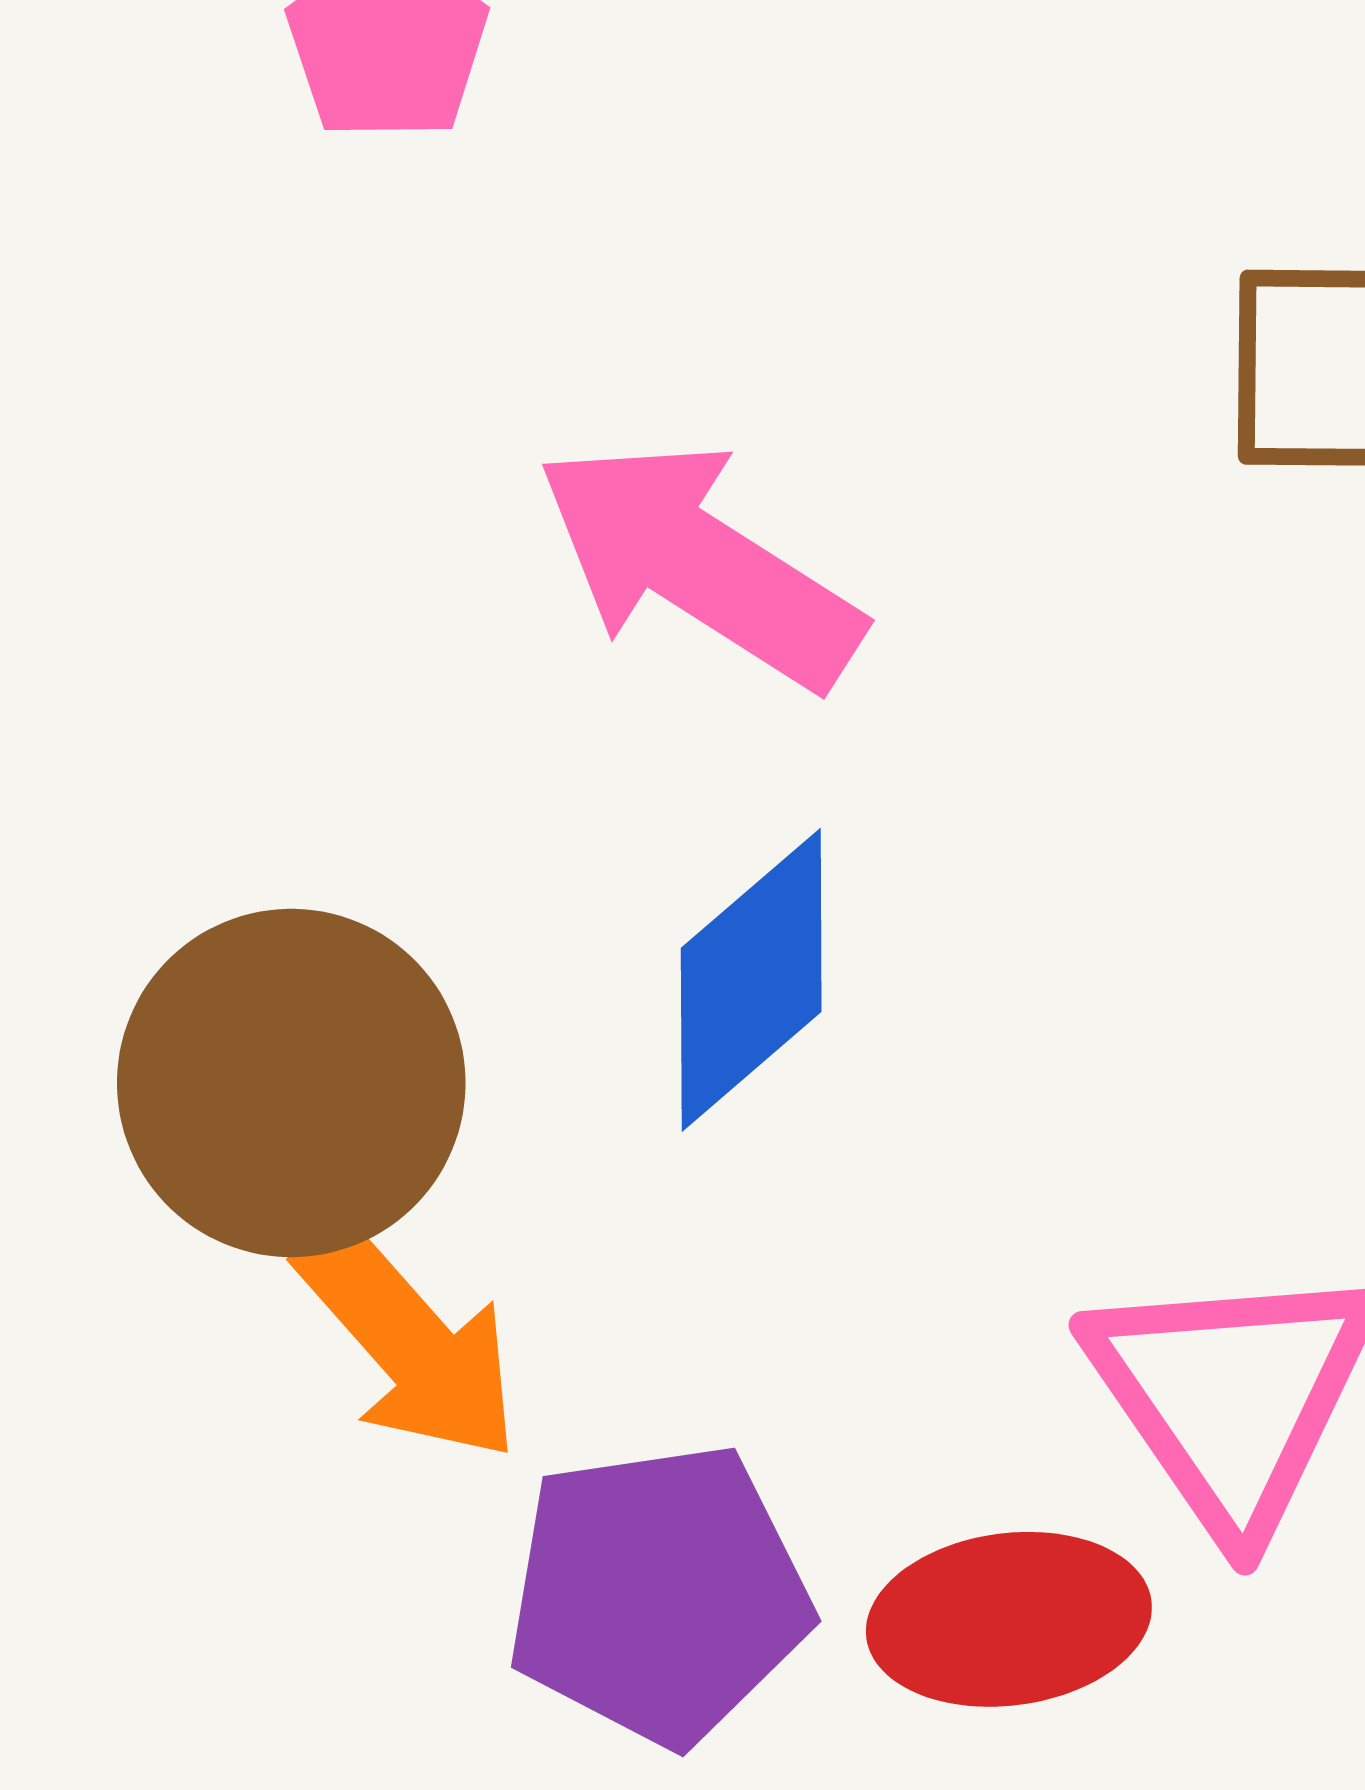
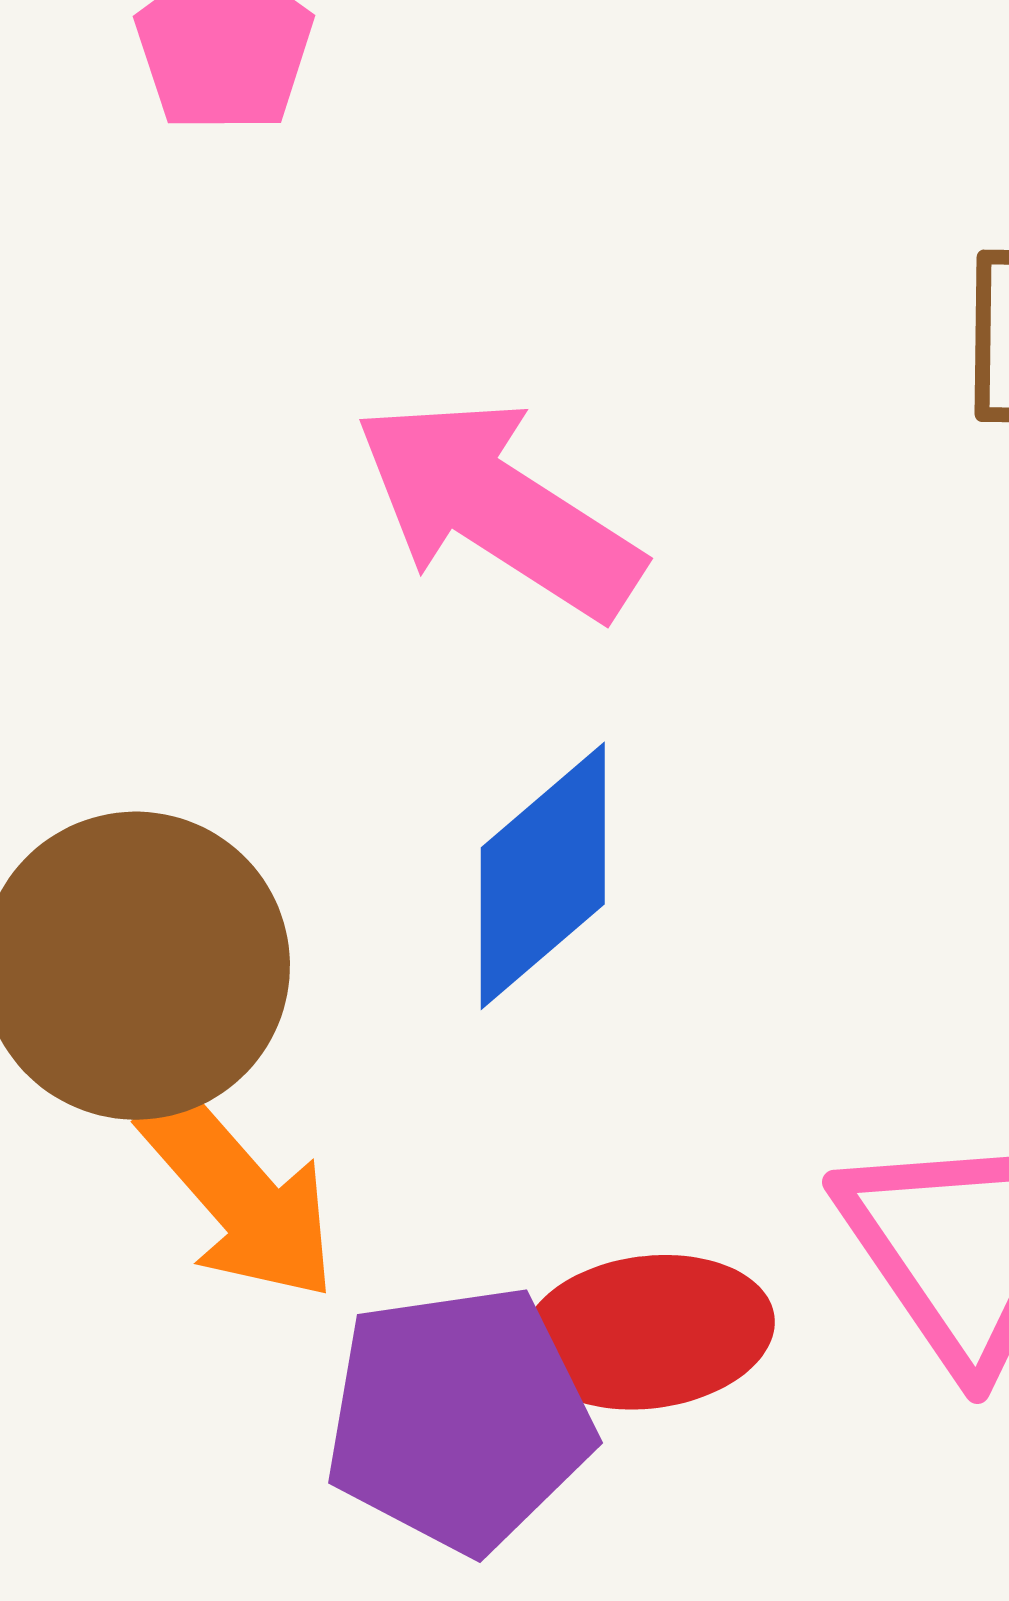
red ellipse: (1009, 1619) -> (648, 1332), moved

